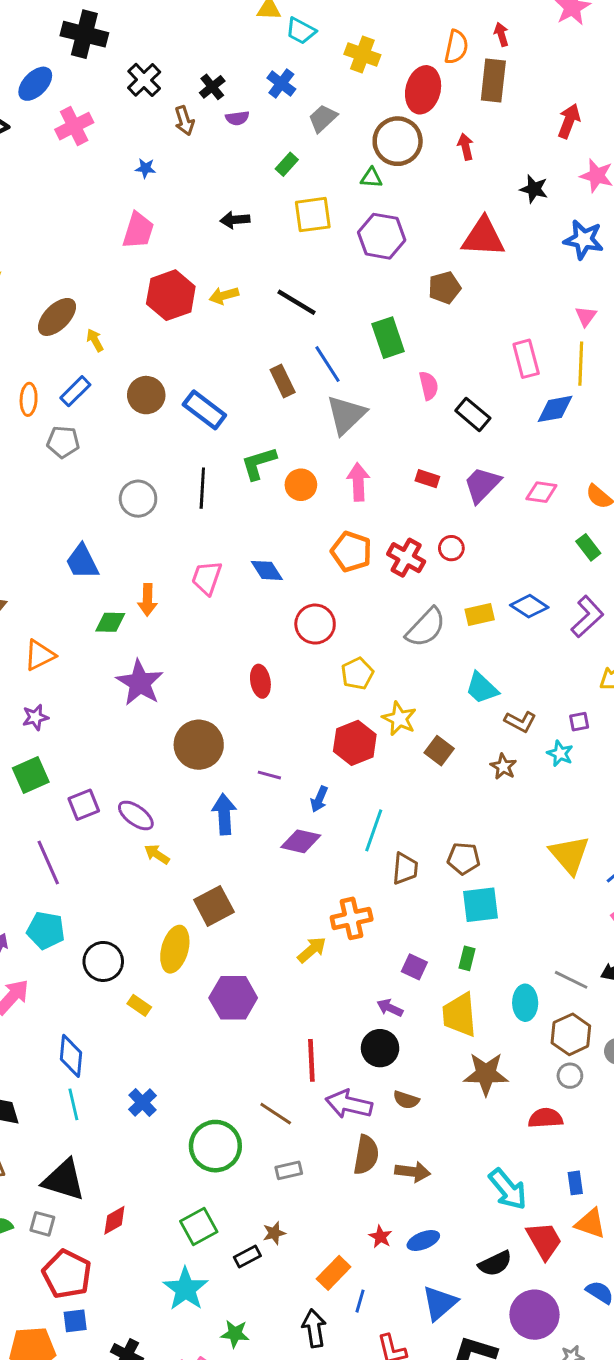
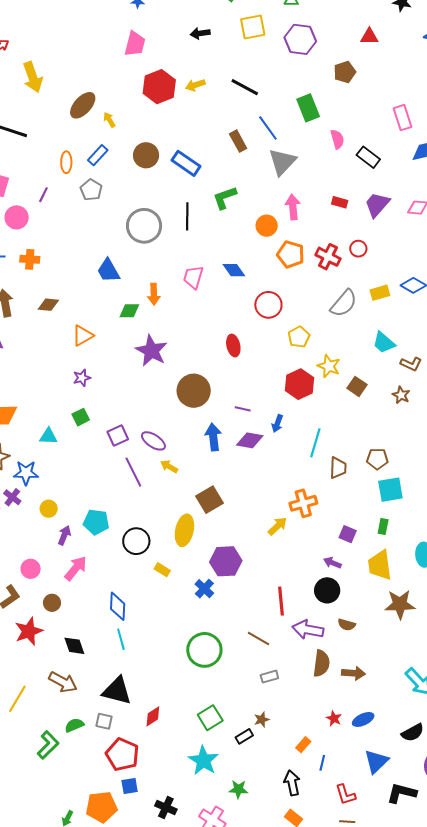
red triangle: (483, 237) -> (369, 37), size x0.6
gray pentagon: (63, 442) -> (91, 190), turned 30
orange circle: (301, 485) -> (267, 226), moved
gray circle: (138, 499) -> (144, 226), size x1.4
green square: (31, 775) -> (81, 417), size x0.7
purple diamond: (301, 841) -> (250, 440), moved
purple line: (48, 863) -> (133, 472), moved
blue cross: (143, 1102) -> (204, 589), moved
green circle: (215, 1146) -> (204, 650), moved
orange rectangle: (334, 1273) -> (303, 745), size x0.7

